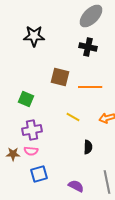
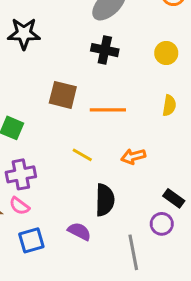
black semicircle: (88, 147) -> (105, 200), size x1.5
pink semicircle: (31, 151) -> (19, 206), turned 32
purple semicircle: (76, 186) -> (79, 231), moved

